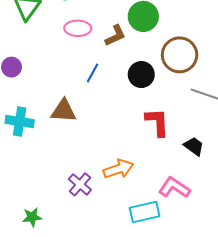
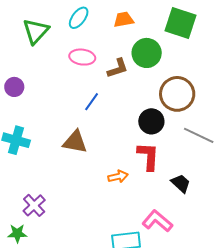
black circle: (141, 75) -> (151, 121), moved
brown triangle: (64, 111) -> (75, 142), moved
orange arrow: (118, 169) -> (118, 176), moved, size x0.7
purple cross: (80, 184) -> (34, 205), moved

